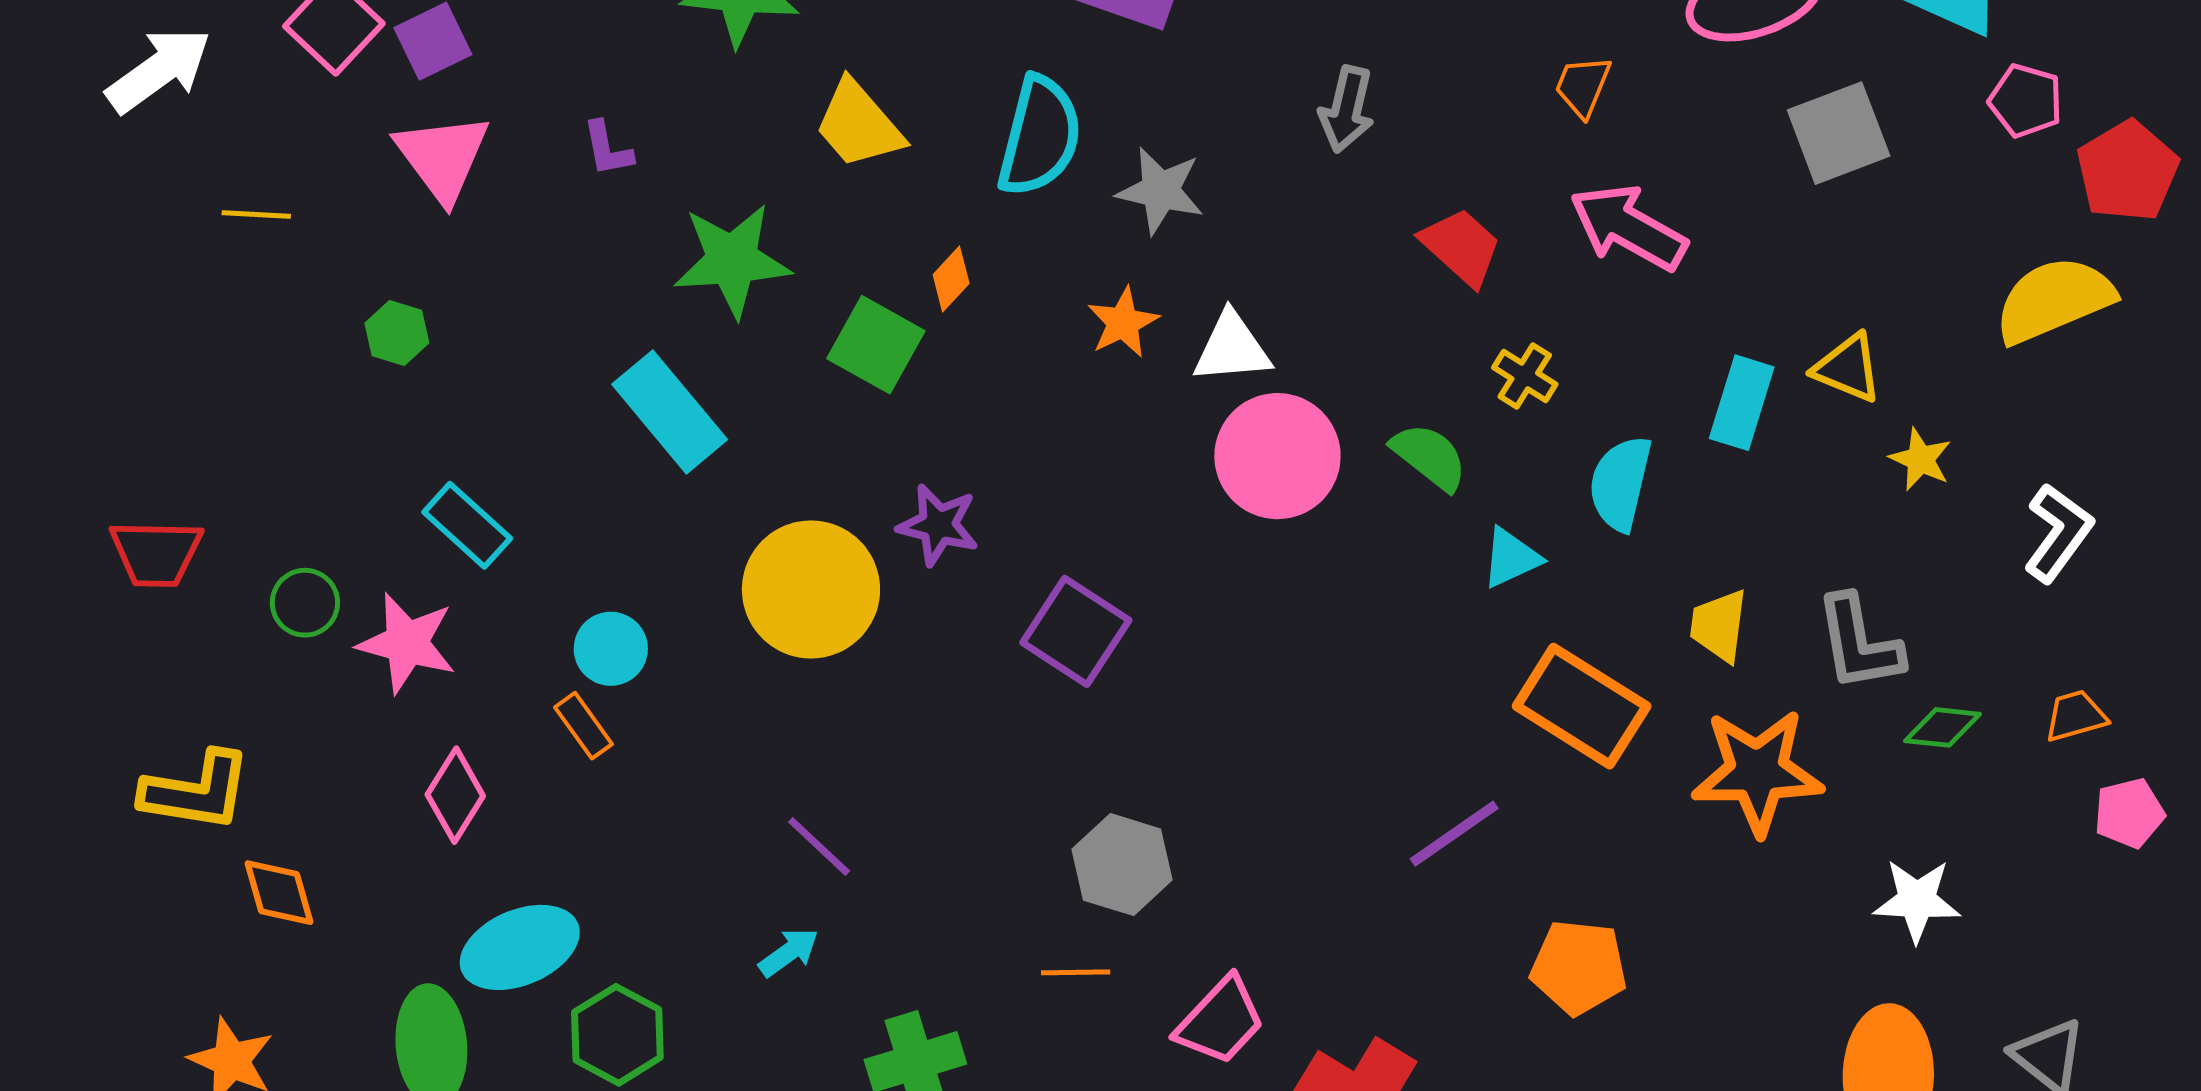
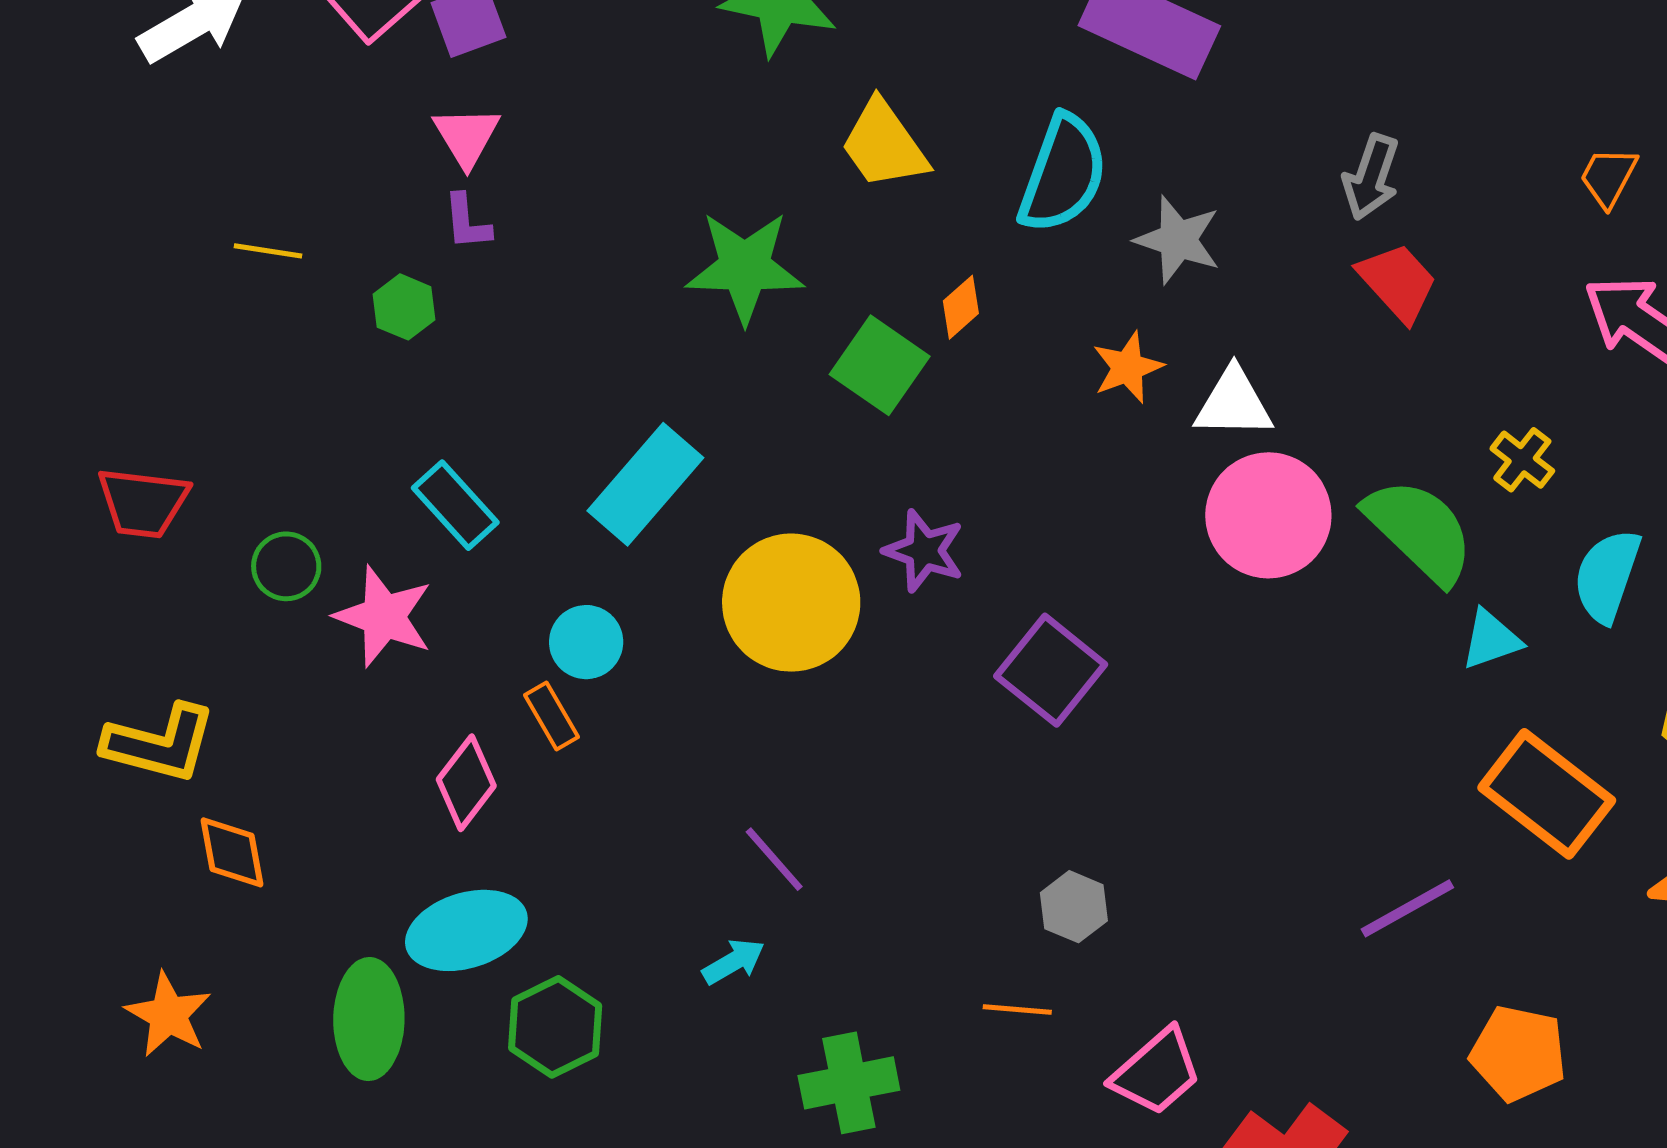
purple L-shape: (608, 149) -> (467, 222), moved
pink triangle: (443, 157) -> (467, 136), size x0.7
yellow line: (256, 215) -> (268, 251), moved
red trapezoid: (1461, 247) -> (1398, 282), moved
cyan rectangle: (670, 412) -> (645, 484), moved, turned 75
green semicircle: (1429, 457) -> (1420, 531), size x1.5
pink diamond: (455, 795) -> (466, 783), moved
gray hexagon: (1122, 865) -> (1074, 907), size x0.7

